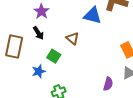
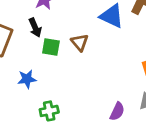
green square: (54, 56) -> (51, 47), moved, turned -32

